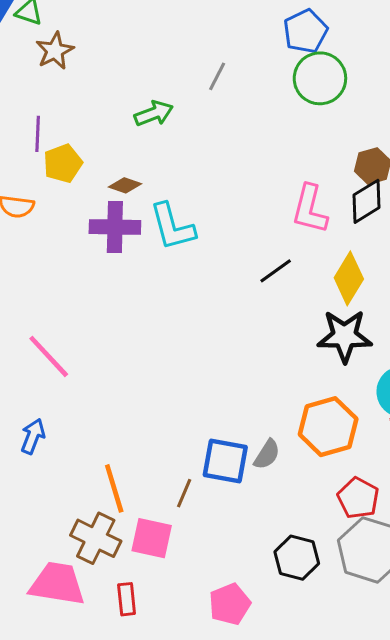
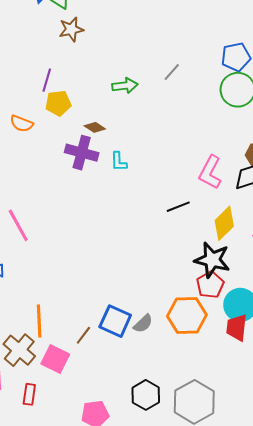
cyan L-shape: (172, 227) -> (119, 162), size x0.6
red pentagon: (358, 498) -> (210, 285), moved

